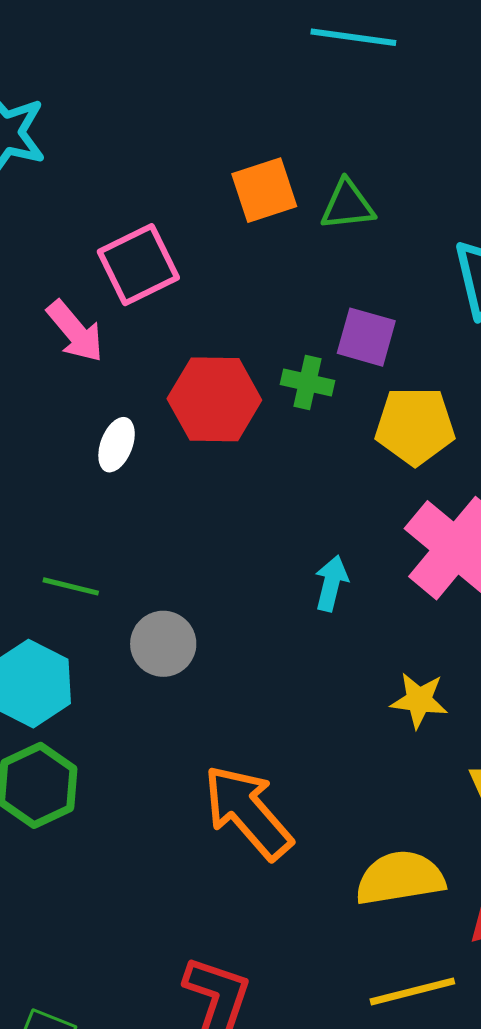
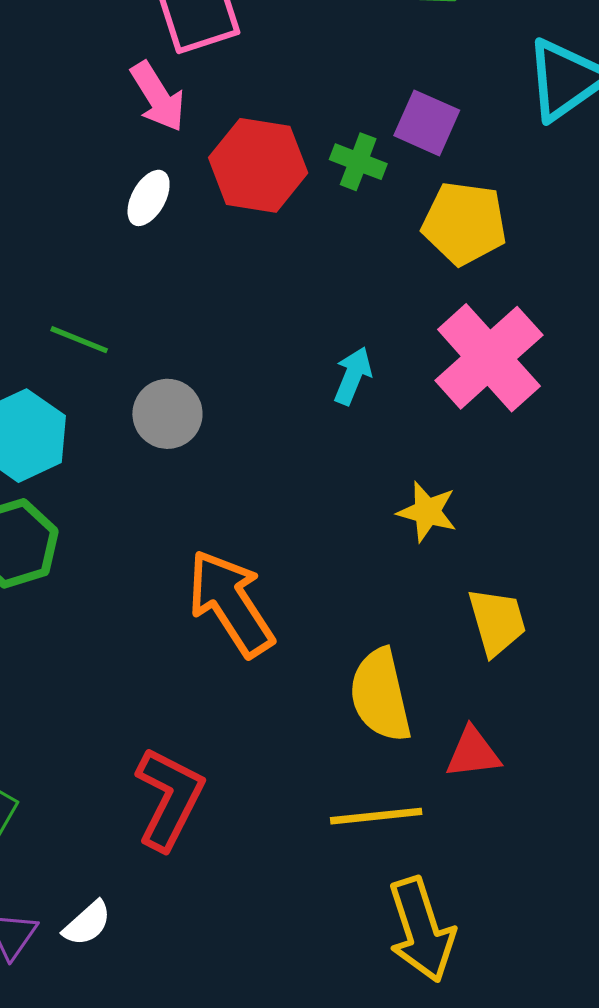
pink arrow: (75, 331) -> (158, 97), moved
yellow semicircle: (400, 878) -> (380, 695), turned -102

